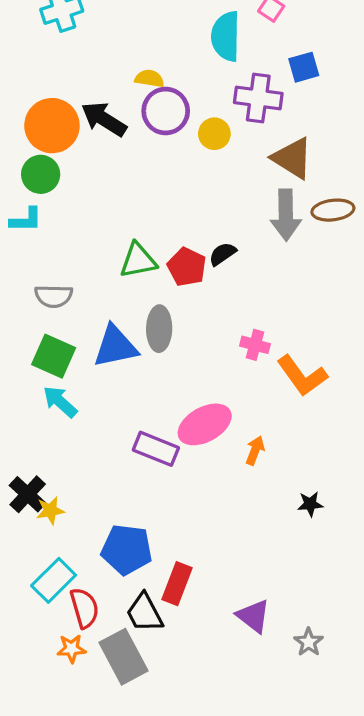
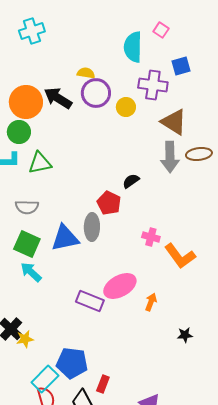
green triangle: (138, 260) -> (40, 163), moved
red pentagon: (187, 267) -> (109, 203), moved
cyan rectangle: (54, 580) -> (45, 379), moved
red rectangle: (177, 584) -> (103, 384), size x0.7

